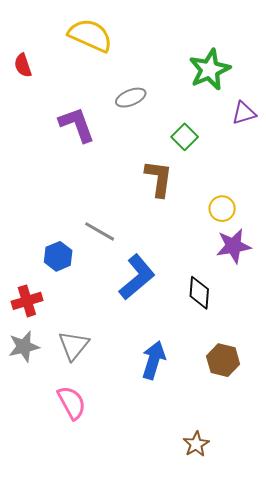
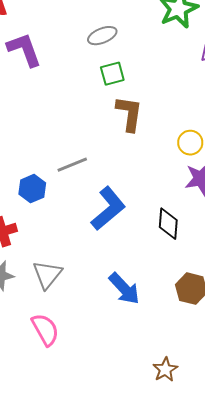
purple L-shape: (77, 125) -> (24, 50), moved
green square: (185, 137) -> (112, 74), moved, turned 30
gray line: (100, 231) -> (72, 165), turned -52
blue arrow: (154, 360) -> (124, 289), turned 120

